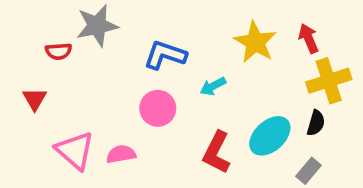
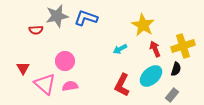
red arrow: (308, 38) -> (155, 49), moved
blue L-shape: (165, 55) -> (86, 18), moved
red triangle: (35, 99) -> (23, 68), moved
pink circle: (158, 108) -> (65, 61), moved

